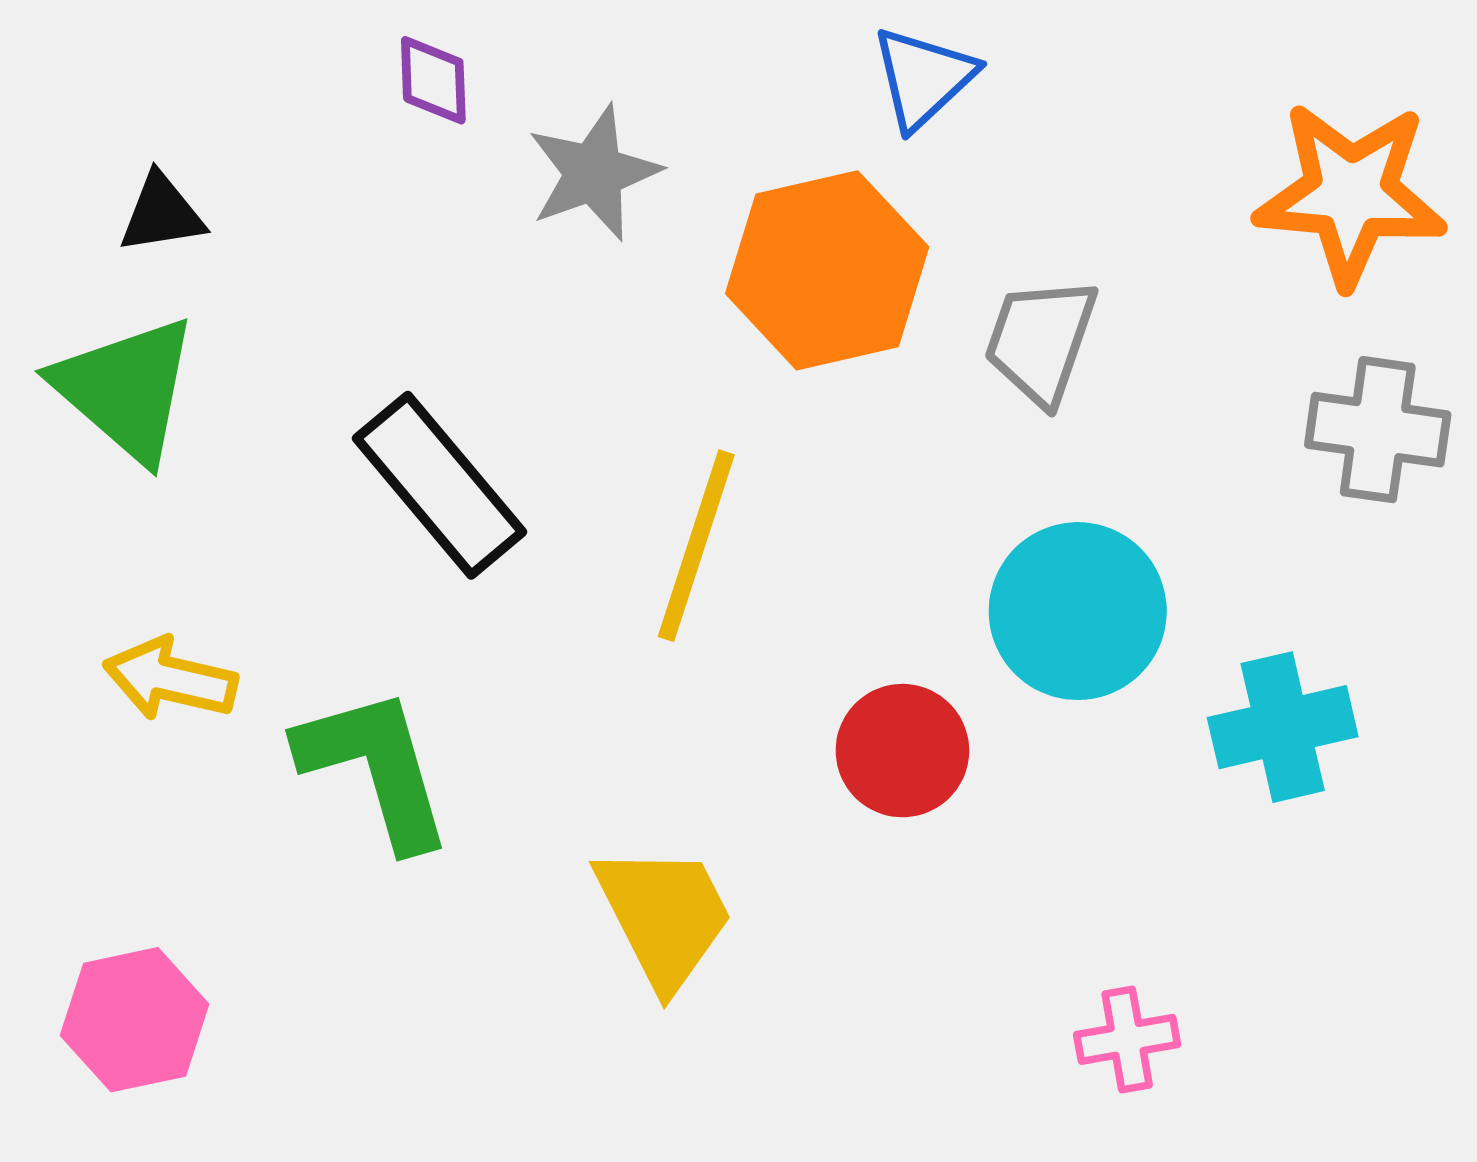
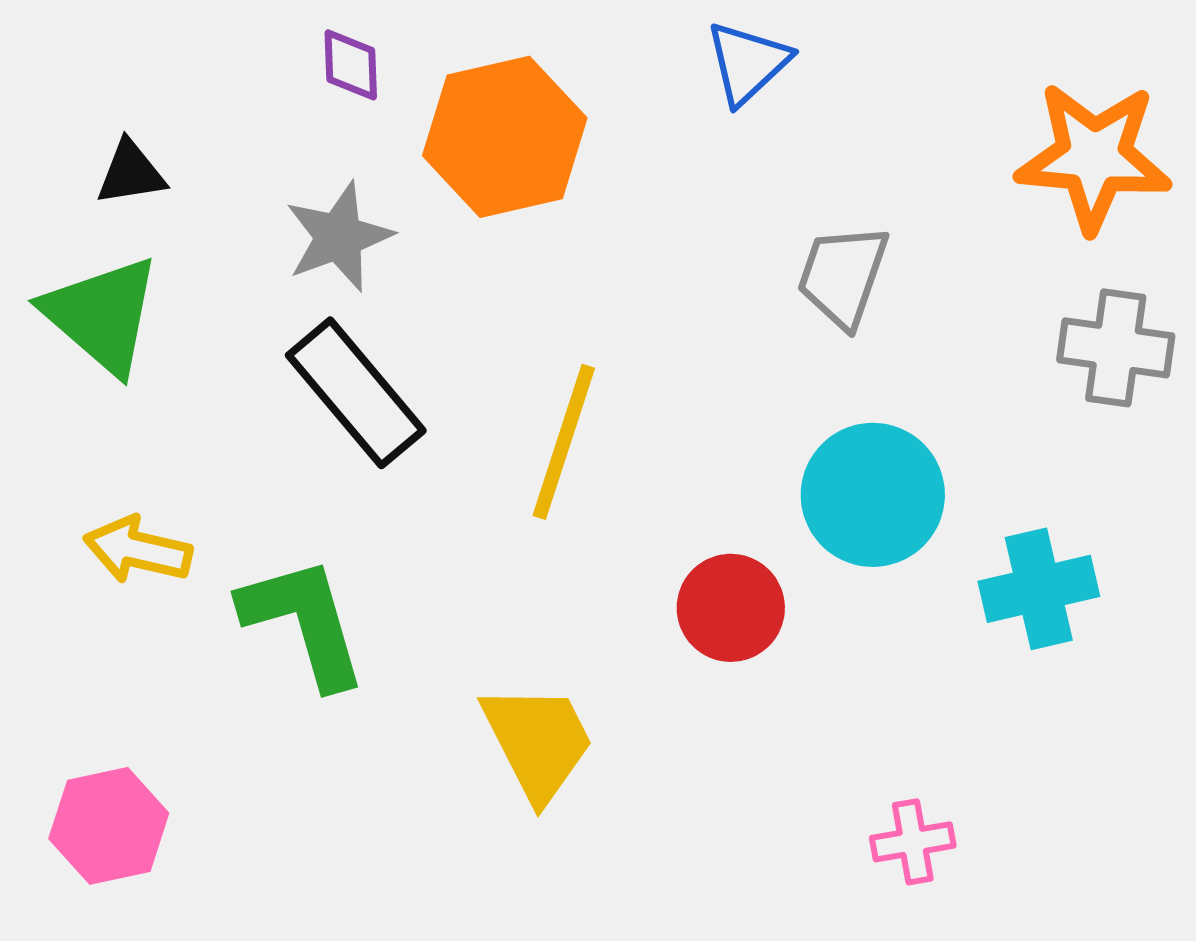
gray star: (594, 173) -> (339, 237), moved
orange hexagon: (827, 270) -> (505, 137), moved

